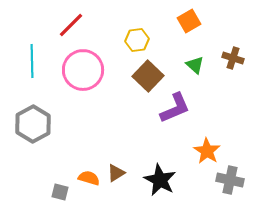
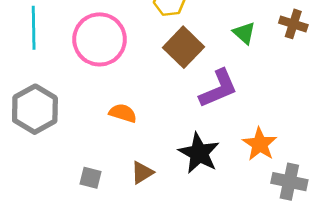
orange semicircle: (89, 178) -> (123, 113), moved
black star: (160, 180) -> (199, 153), moved
gray square: (60, 192) -> (90, 178), moved

